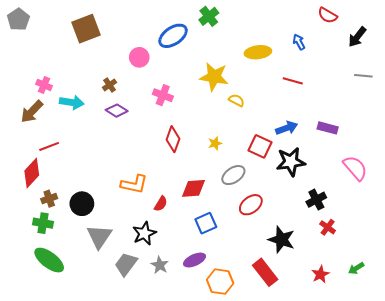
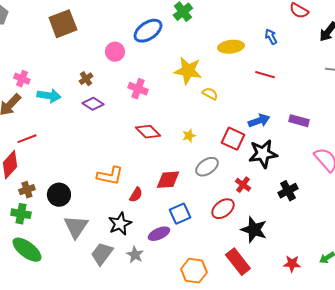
red diamond: (173, 139) -> (148, 132), turned -65
red ellipse: (251, 205) -> (223, 209), moved
red cross: (328, 227) -> (243, 185), moved
purple ellipse: (195, 260) -> (159, 234), moved
red star: (320, 274) -> (292, 264), turned 30

